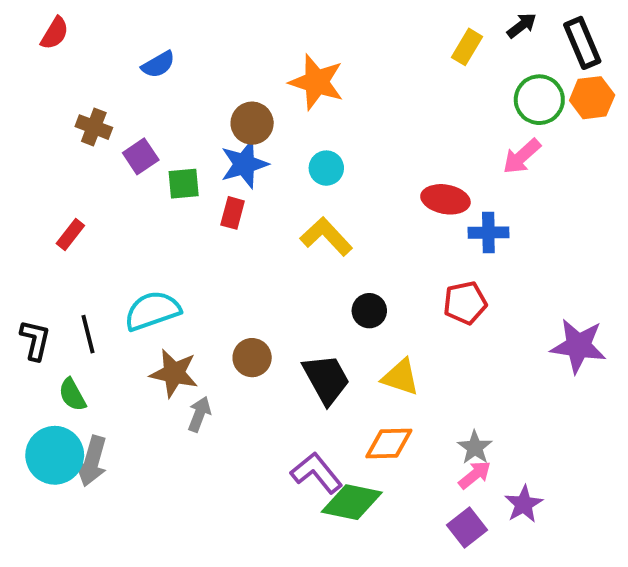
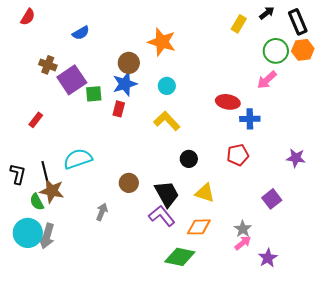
purple square: (141, 156) -> (72, 80), size x1.6
purple star: (578, 346) -> (296, 158), moved, size x0.7
brown star: (174, 373) -> (52, 191), moved
purple L-shape: (317, 473) -> (162, 216), moved
purple square: (467, 528) -> (272, 199), moved

